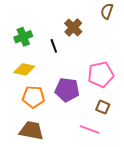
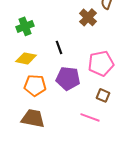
brown cross: (73, 28) -> (88, 17), moved
black line: (54, 46) -> (59, 47), moved

